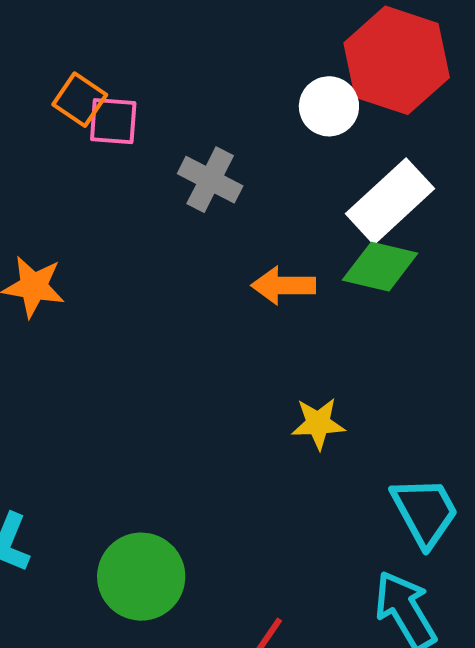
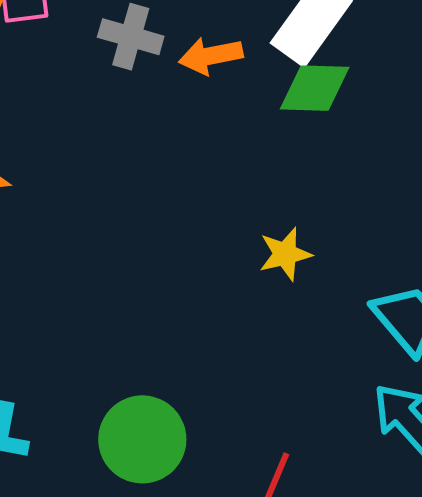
orange arrow: (283, 285) -> (211, 56), moved

